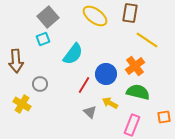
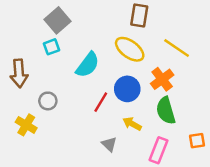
brown rectangle: (130, 13) -> (139, 16), moved
yellow ellipse: (95, 16) -> (130, 49), moved
green semicircle: (138, 92) -> (166, 111), turned -120
gray triangle: (90, 112) -> (109, 144), moved

